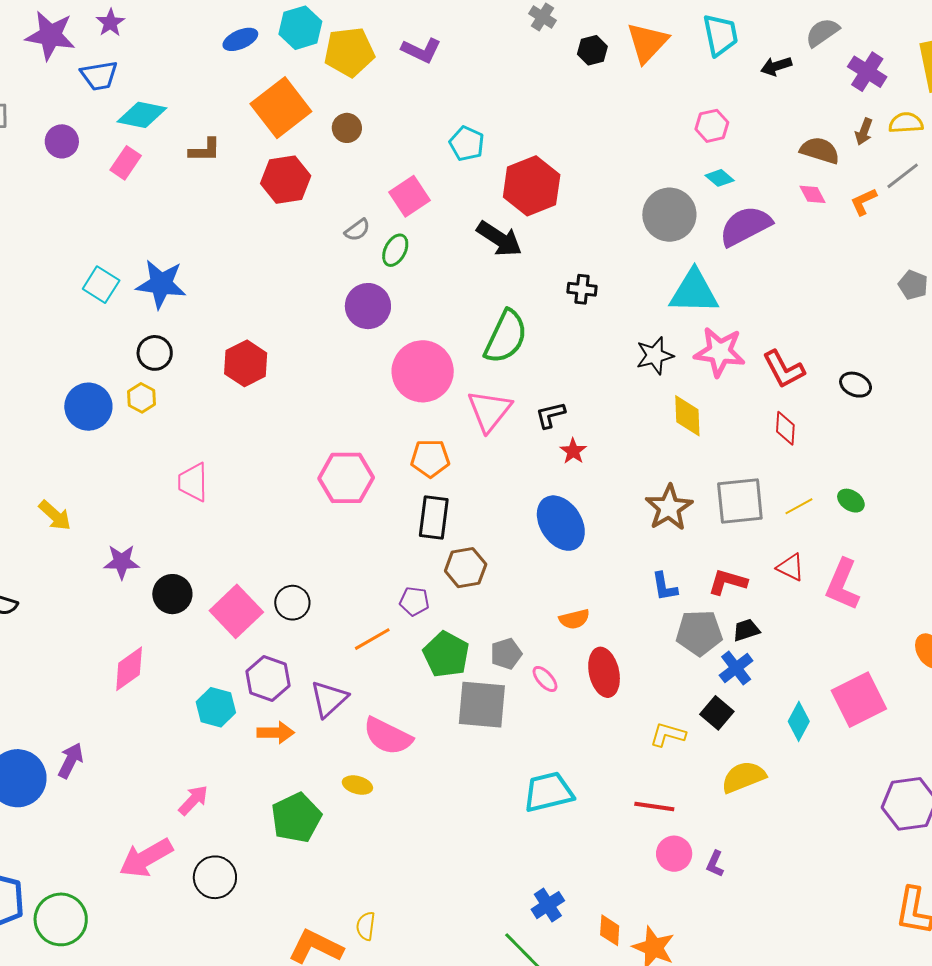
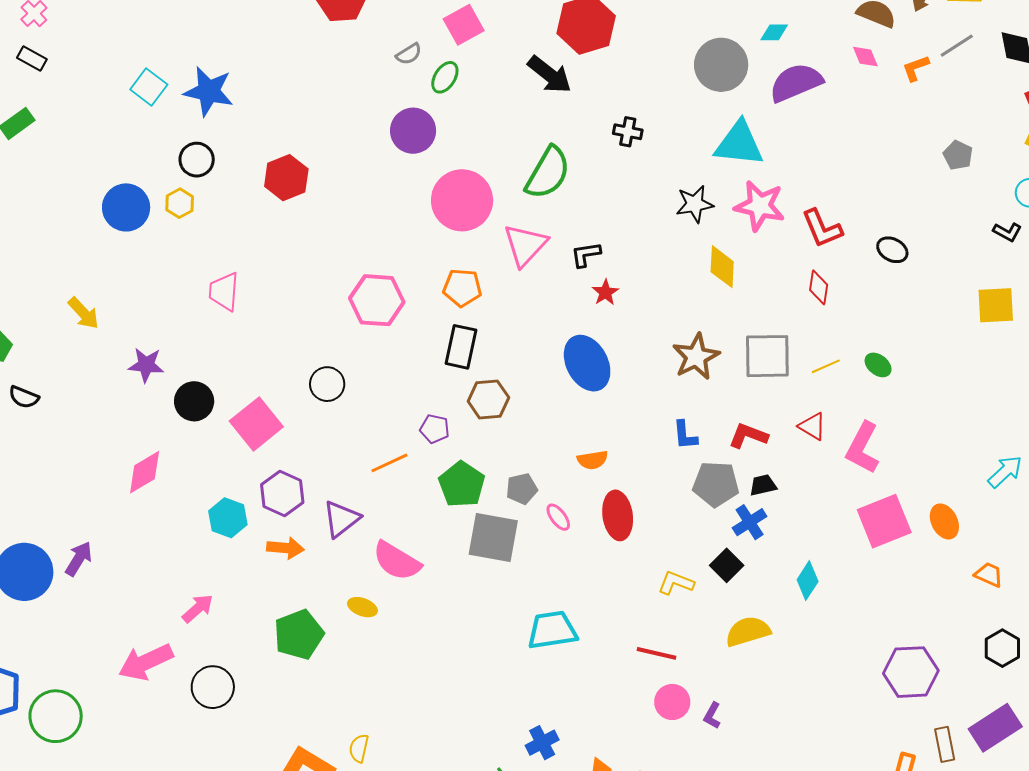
cyan diamond: (720, 178) -> (774, 32), turned -44
black circle: (292, 603) -> (327, 384), moved
pink square: (859, 700) -> (884, 521), moved

